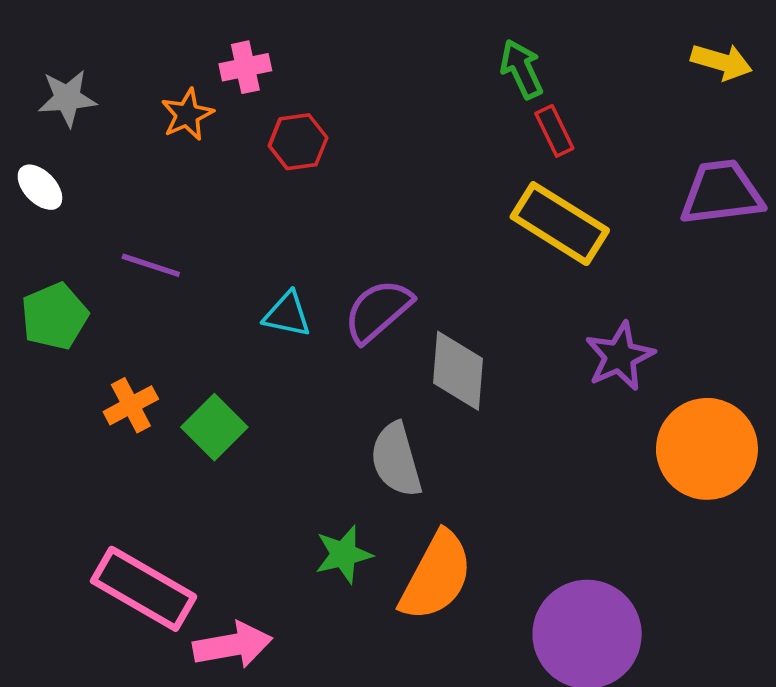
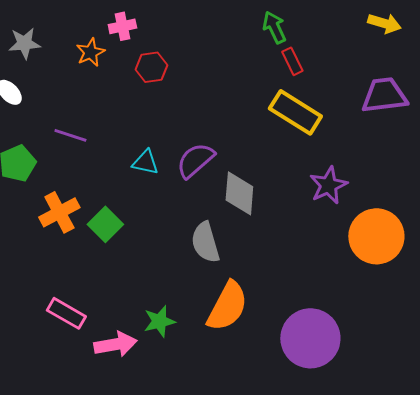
orange cross: (131, 405) -> (59, 212), size x1.4
green star: (343, 554) -> (159, 321), moved
pink rectangle: (144, 589) -> (66, 313), size x0.7

